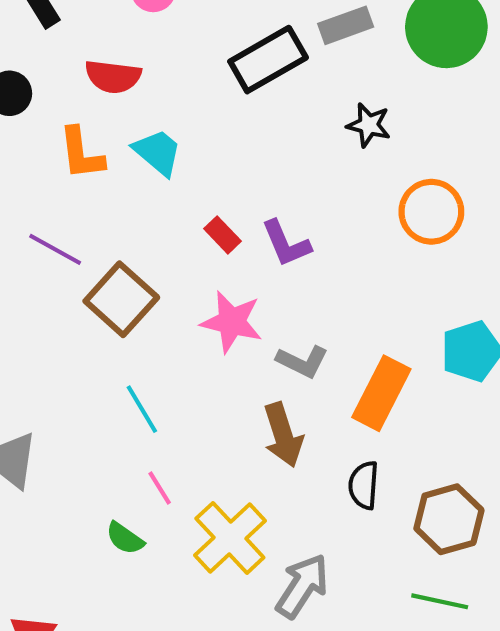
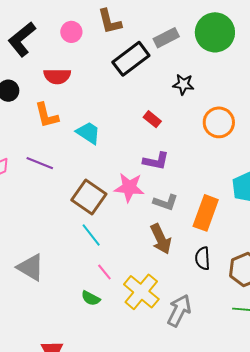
cyan trapezoid: (158, 152) -> (88, 133), moved
red rectangle: (222, 235) -> (152, 119), moved
purple L-shape: (286, 243) -> (156, 161), moved, turned -48
brown square: (121, 299) -> (89, 197), moved

